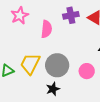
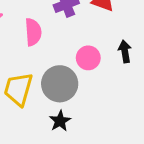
pink circle: (87, 71) -> (88, 58), moved

